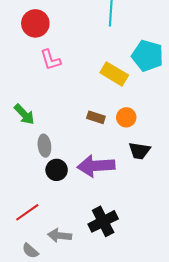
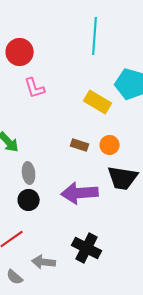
black trapezoid: (139, 151) -> (123, 178), size x1.4
black circle: (57, 170) -> (29, 200), moved
black cross: (103, 221) -> (87, 248), turned -36

